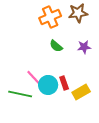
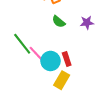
yellow rectangle: (81, 92) -> (62, 80), moved, turned -30
green line: (20, 94) -> (22, 44), moved, turned 40

